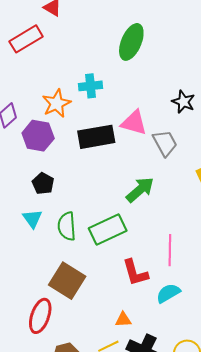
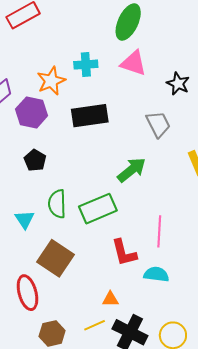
pink triangle: (134, 123) -> (133, 63), moved
cyan triangle: (32, 219) -> (25, 220), moved
cyan semicircle: (168, 293) -> (156, 274), turned 35
red ellipse: (40, 316) -> (27, 293), turned -36

